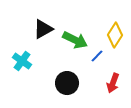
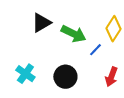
cyan cross: (22, 61) -> (25, 74), moved

